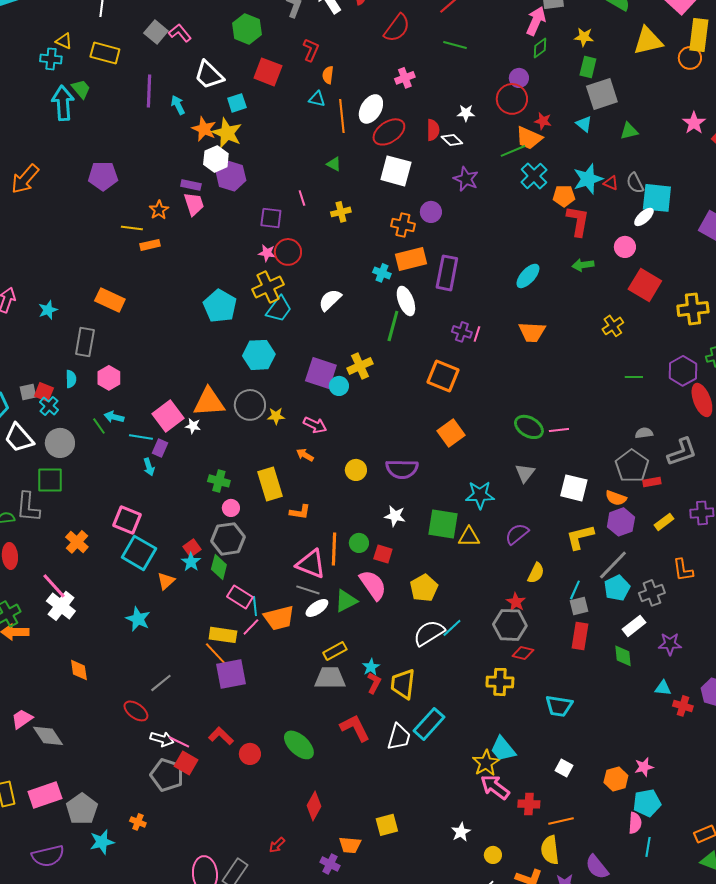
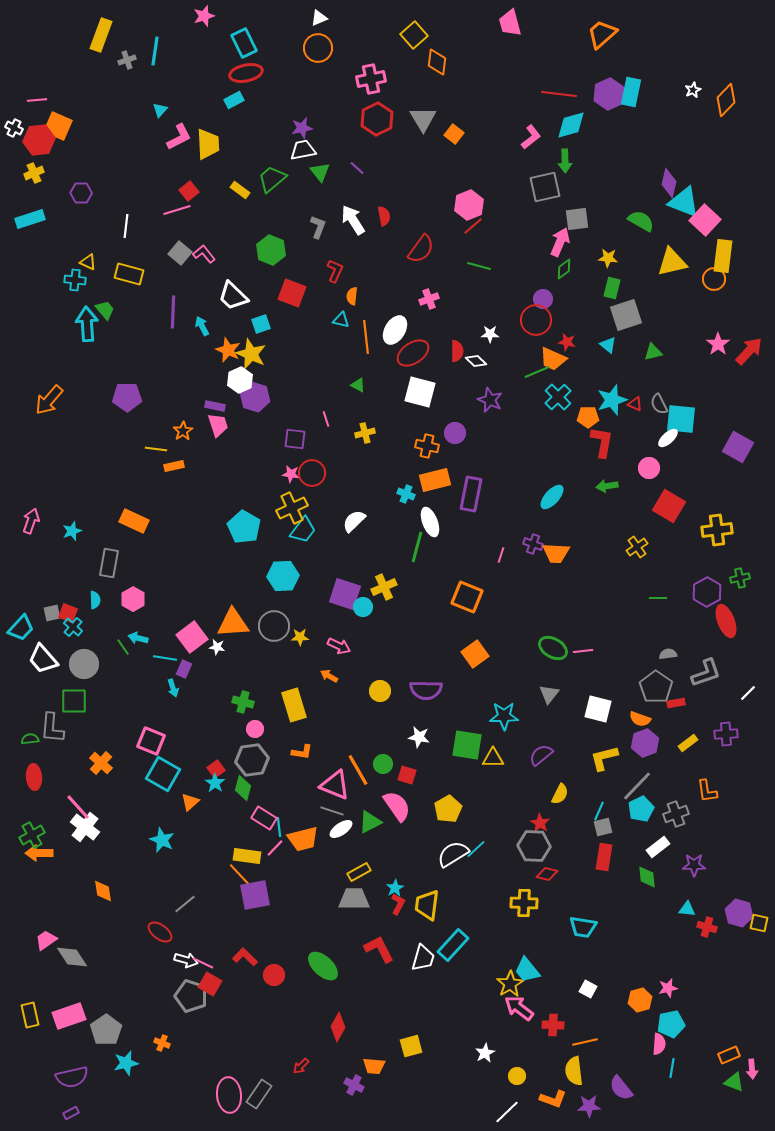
purple cross: (462, 332) -> (533, 544), moved
orange L-shape: (300, 512) -> (302, 752), moved
orange line: (334, 549) -> (358, 770), turned -32

